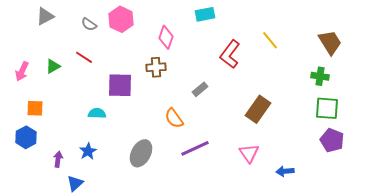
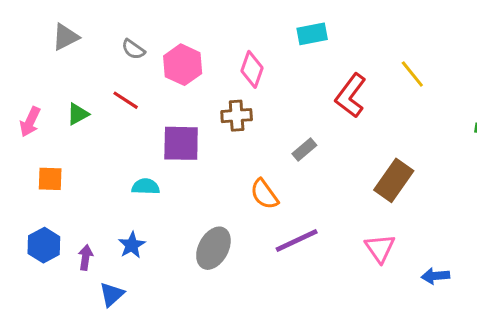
pink hexagon: (121, 19) -> (183, 65), moved
blue hexagon: (26, 137) -> (44, 245), moved

